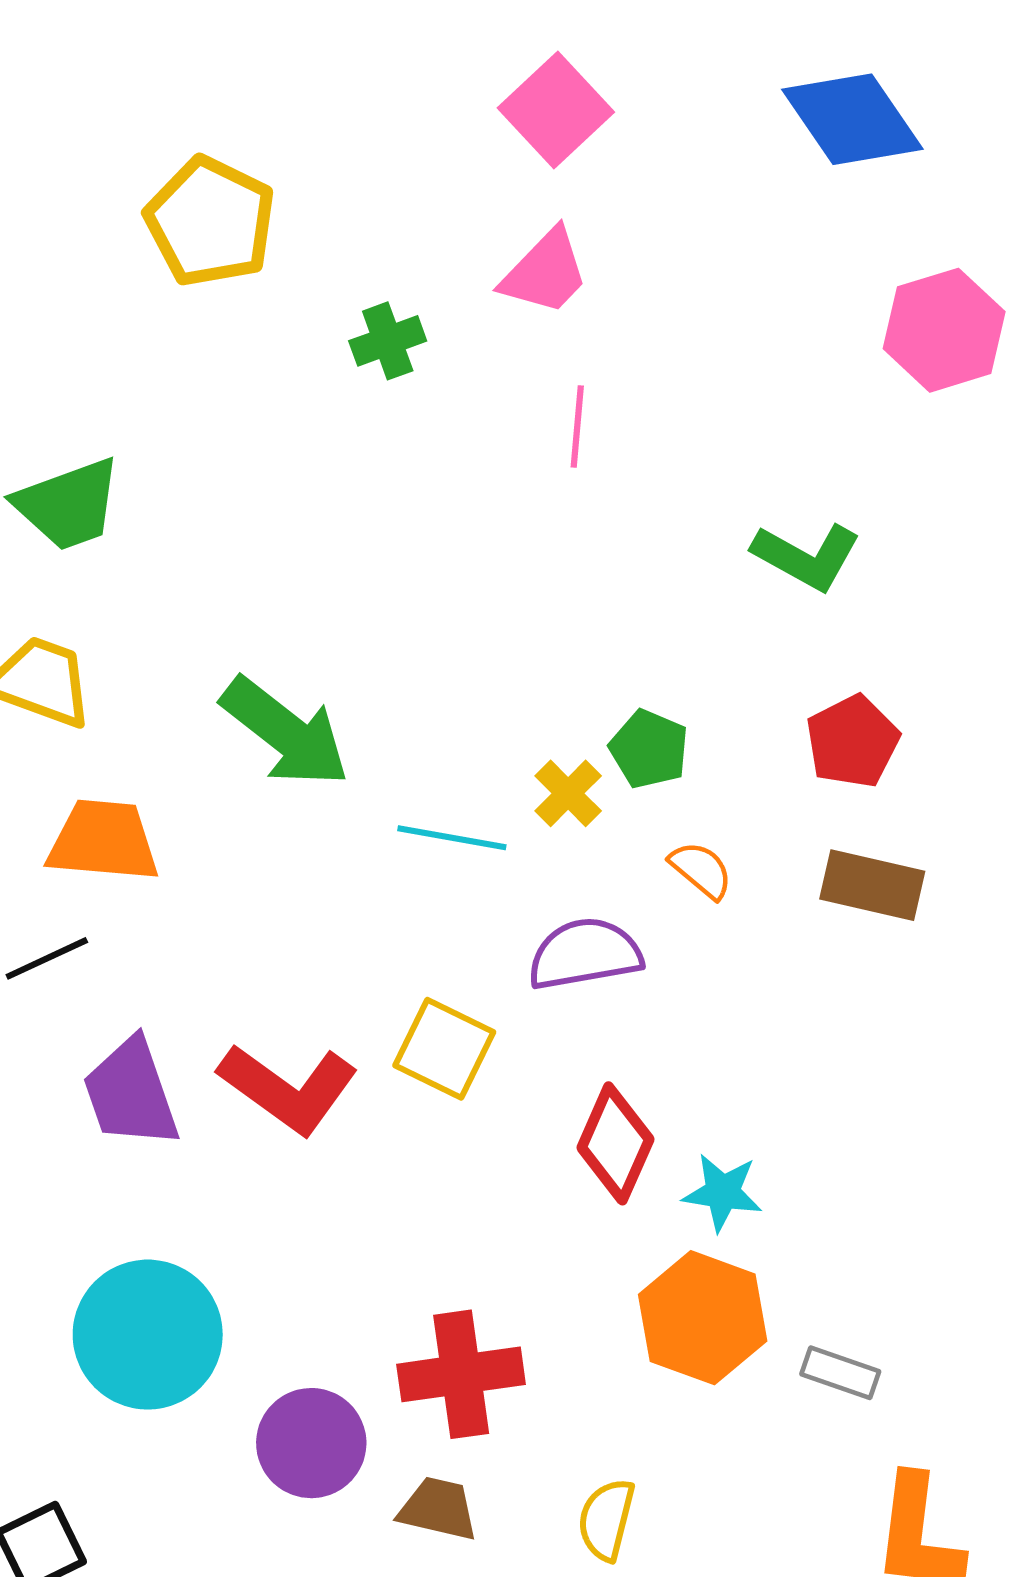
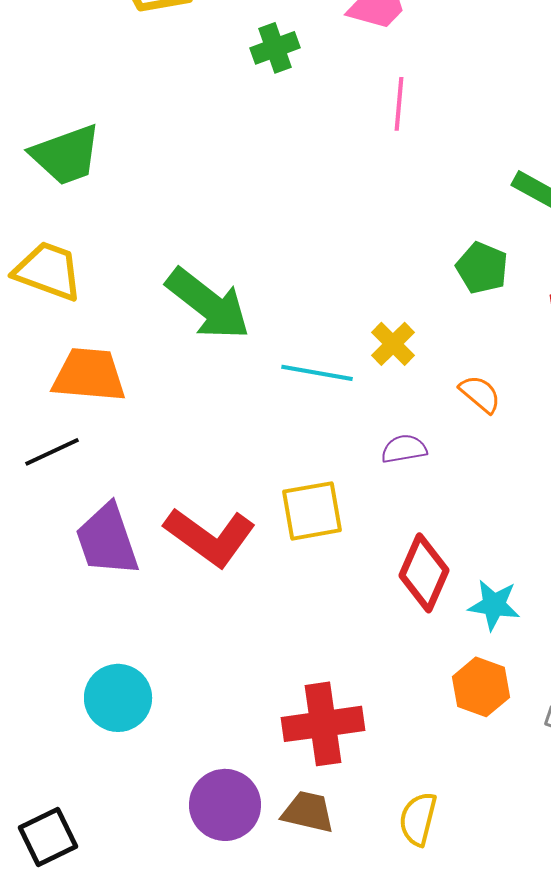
green pentagon: (649, 749) -> (482, 268), moved
purple semicircle: (585, 954) -> (404, 449), size x0.6
yellow square: (444, 1049) -> (312, 511), turned -36
orange hexagon: (703, 1318) -> (481, 687), size x0.7
cyan circle: (148, 1335) -> (118, 698), size x0.7
purple circle: (311, 1443) -> (225, 805), moved

